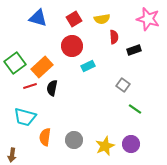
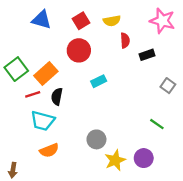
cyan rectangle: (88, 66) -> (99, 81), moved
gray square: (123, 85) -> (168, 86), moved
green line: (135, 109) -> (157, 124), moved
cyan trapezoid: (25, 117) -> (43, 121), moved
orange semicircle: (45, 137) -> (49, 150), turned -120
gray circle: (74, 140) -> (96, 139), moved

